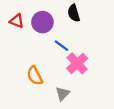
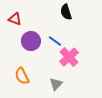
purple circle: (42, 22) -> (31, 41), moved
orange semicircle: (35, 76) -> (22, 76), moved

